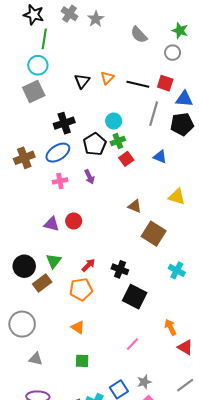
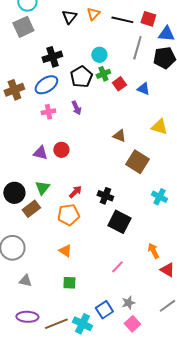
red square: (126, 159) -> (119, 84), moved

